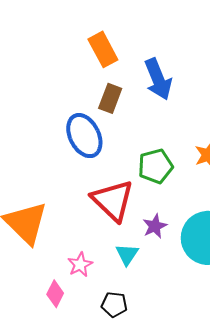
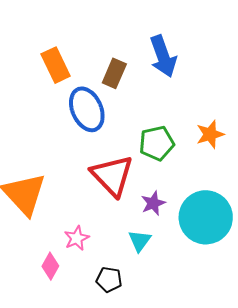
orange rectangle: (103, 49) -> (56, 65), moved
cyan triangle: (127, 254) -> (140, 241), moved

